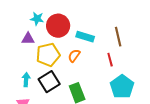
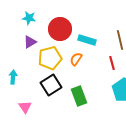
cyan star: (37, 19) -> (29, 18), moved
purple triangle: (28, 39) -> (30, 42), turned -32
cyan arrow: (26, 80) -> (13, 77), moved

